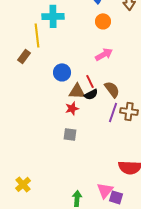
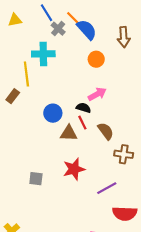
black semicircle: (91, 94) -> (83, 108), moved, turned -136
red star: (72, 108) -> (74, 169), moved, size x1.5
purple line: (113, 112) -> (107, 188), moved, turned 42
gray square: (70, 134) -> (36, 179), moved

